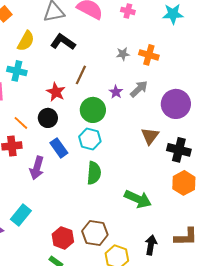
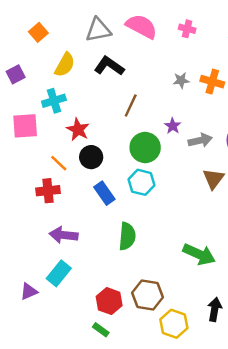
cyan cross: (17, 71) -> (54, 101), turned -30
gray arrow: (139, 89) -> (200, 140), moved, turned 30
red star: (56, 92) -> (78, 130), moved
purple arrow: (37, 168) -> (64, 235), moved, turned 80
green semicircle: (94, 173) -> (127, 236), moved

